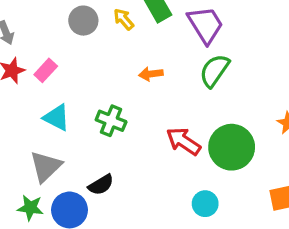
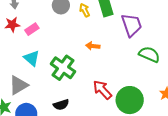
green semicircle: (214, 71) -> (149, 54), moved, turned 65
green cross: (111, 121) -> (63, 68), size x1.4
black semicircle: (101, 185) -> (61, 105), moved

